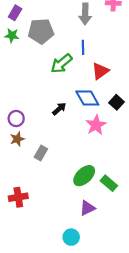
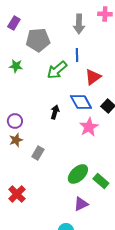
green star: (12, 35) -> (16, 66), moved
black arrow: (59, 109) -> (55, 112), turned -32
red cross: (18, 197) -> (17, 194), turned -36

